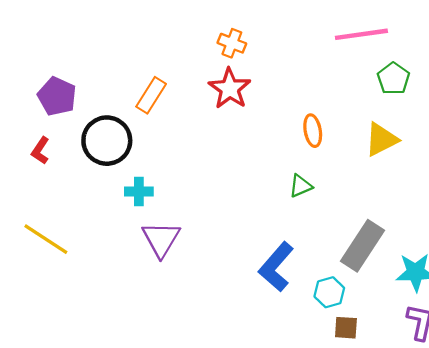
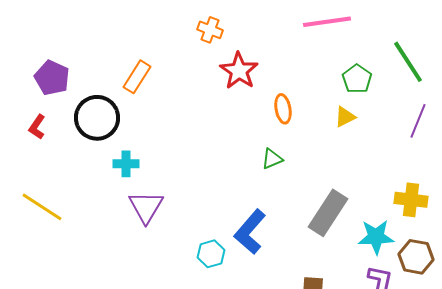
green pentagon: (394, 79) -> (357, 79), moved
red star: (230, 89) -> (239, 71), moved
yellow triangle: (381, 139) -> (345, 117), size x0.7
cyan hexagon: (329, 292) -> (211, 254), moved

